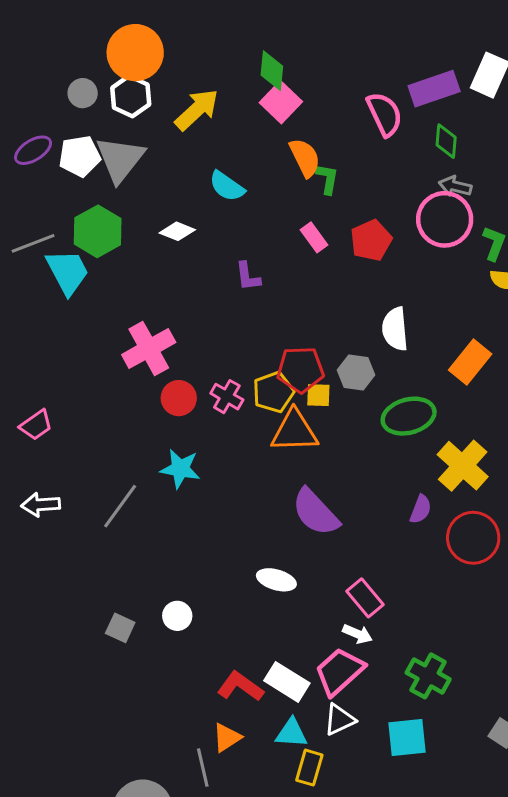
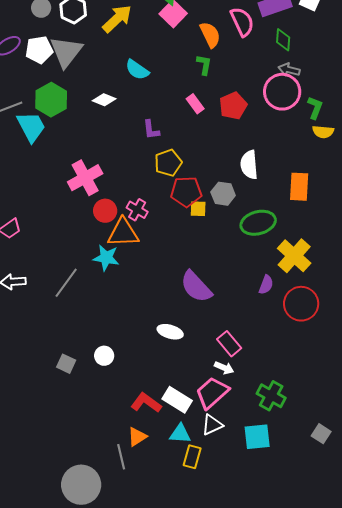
orange semicircle: (305, 158) -> (210, 35), moved
orange rectangle: (470, 362) -> (299, 187), turned -36
yellow pentagon: (273, 392) -> (168, 163), moved
orange triangle: (294, 431) -> (123, 233), moved

